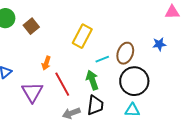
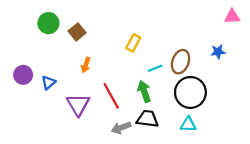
yellow rectangle: (82, 36) -> (133, 43), size x0.7
orange arrow: (46, 63) -> (86, 65), moved
black trapezoid: (95, 105) -> (147, 119), turned -90

